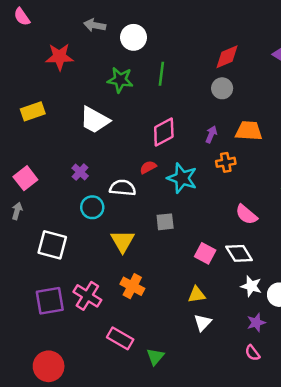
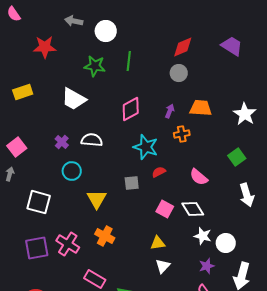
red semicircle: (148, 167) -> (159, 172), moved
white semicircle: (123, 188) -> (92, 140), moved

